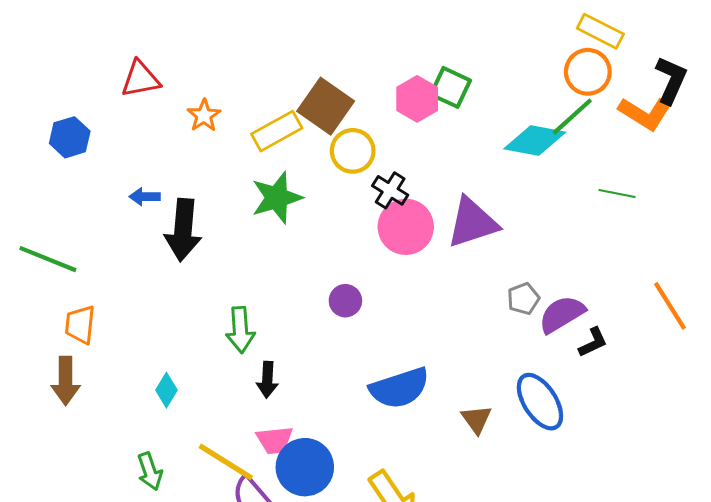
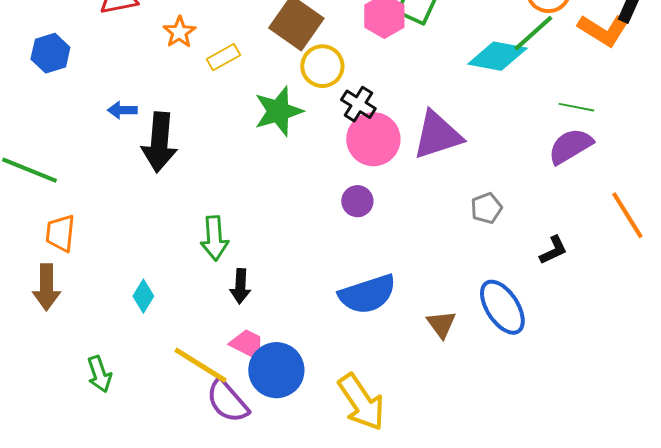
yellow rectangle: (277, 131) -> (223, 57), moved, size x0.7
green star: (277, 198) -> (278, 111), moved
purple circle: (345, 301) -> (357, 201), moved
purple semicircle: (562, 314) -> (570, 146), moved
pink trapezoid: (275, 440) -> (247, 344), turned -147
green arrow: (150, 471) -> (99, 374), moved

